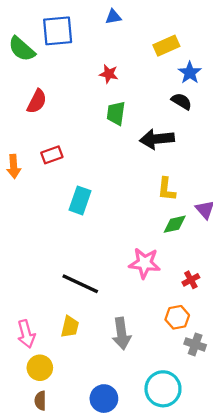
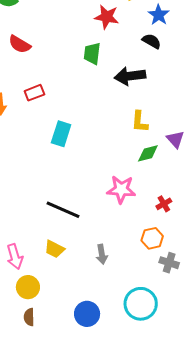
red star: (109, 74) -> (107, 17), moved, size x1.4
red semicircle: (37, 101) -> (20, 44), turned 95
yellow trapezoid: (70, 327) -> (54, 249), turned 105
gray arrow: (122, 334) -> (102, 254), size x0.7

